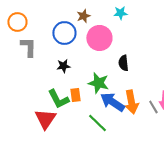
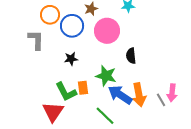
orange circle: (17, 22) -> (50, 15), moved

